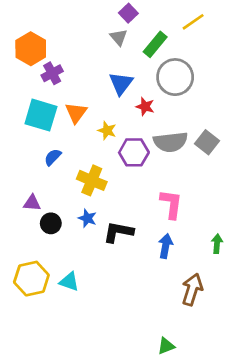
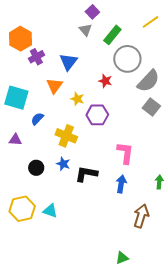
yellow line: (193, 22) -> (150, 22), moved
blue triangle: (121, 83) -> (68, 62), moved
cyan square: (41, 115) -> (16, 98), moved
gray semicircle: (170, 142) -> (148, 81), moved, turned -40
purple triangle: (32, 203) -> (15, 140), moved

